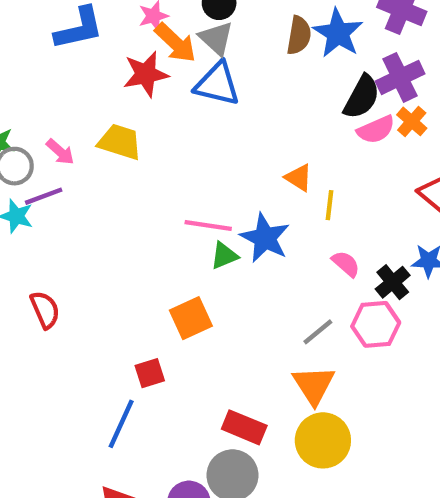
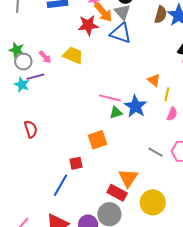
pink semicircle: (346, 264) -> (172, 114), moved, turned 64
gray line: (318, 332) -> (155, 152), turned 63
orange triangle: (314, 385) -> (128, 178), moved

